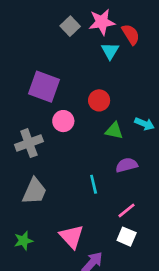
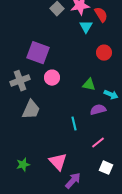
red circle: (99, 100) -> (104, 53), moved
cyan arrow: (144, 124) -> (111, 95), moved
gray cross: (29, 143) -> (20, 81), moved
gray trapezoid: (34, 191) -> (31, 110), moved
white square: (127, 237) -> (106, 168), moved

